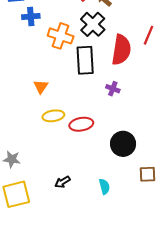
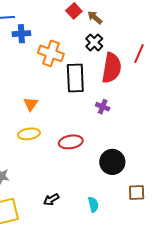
black cross: (93, 24) -> (94, 42), moved, size x0.7
yellow ellipse: (53, 116) -> (29, 134), moved

